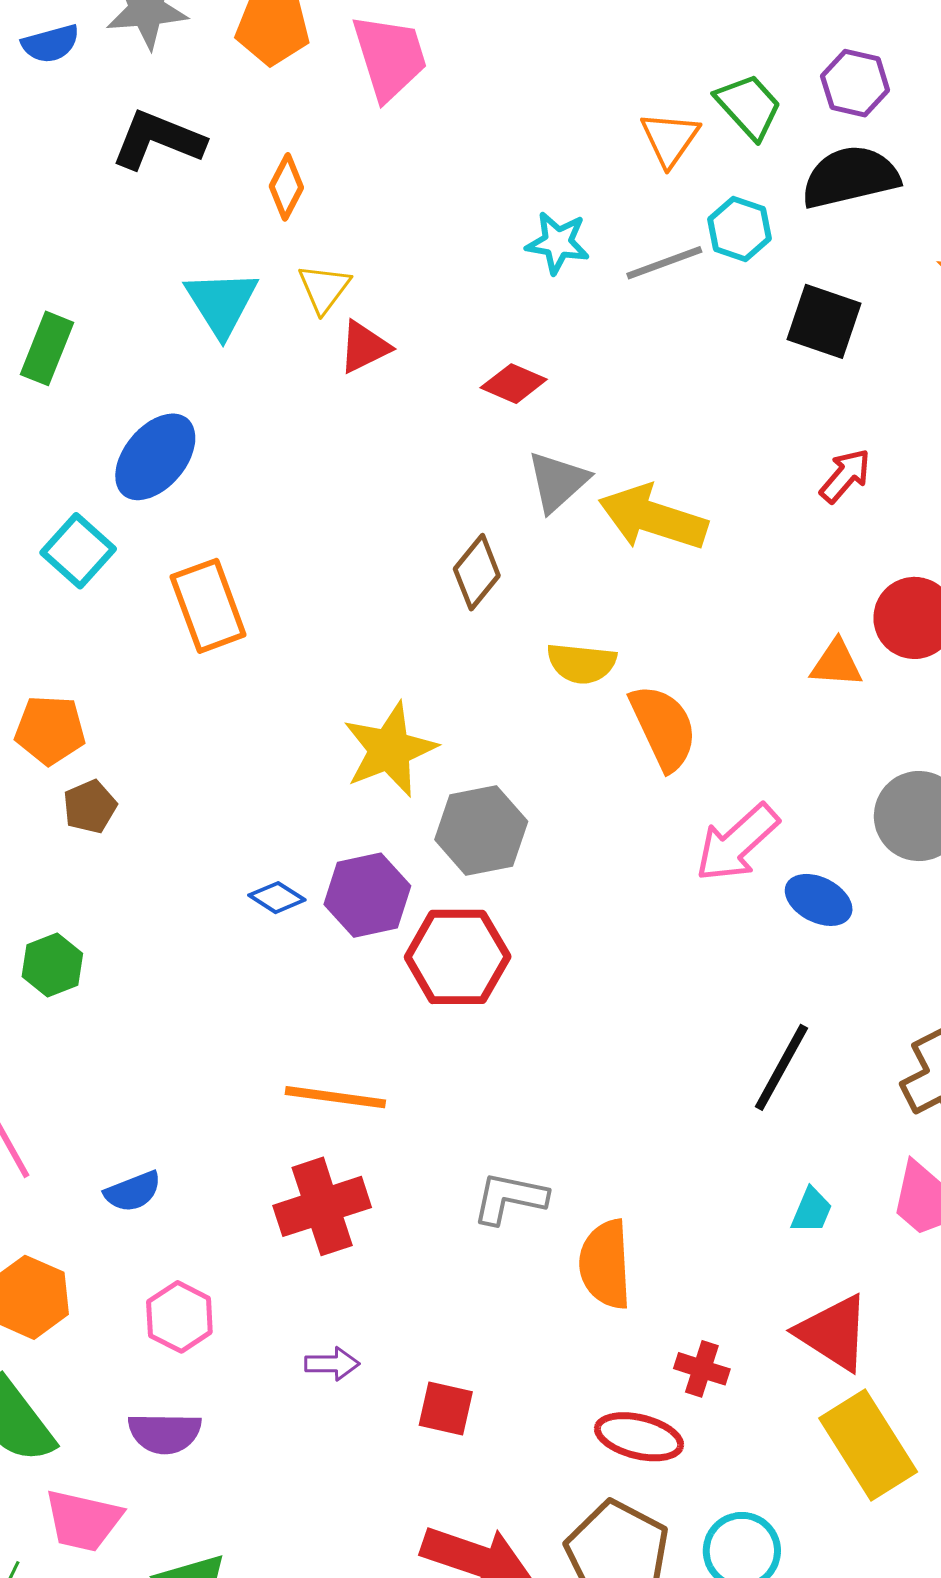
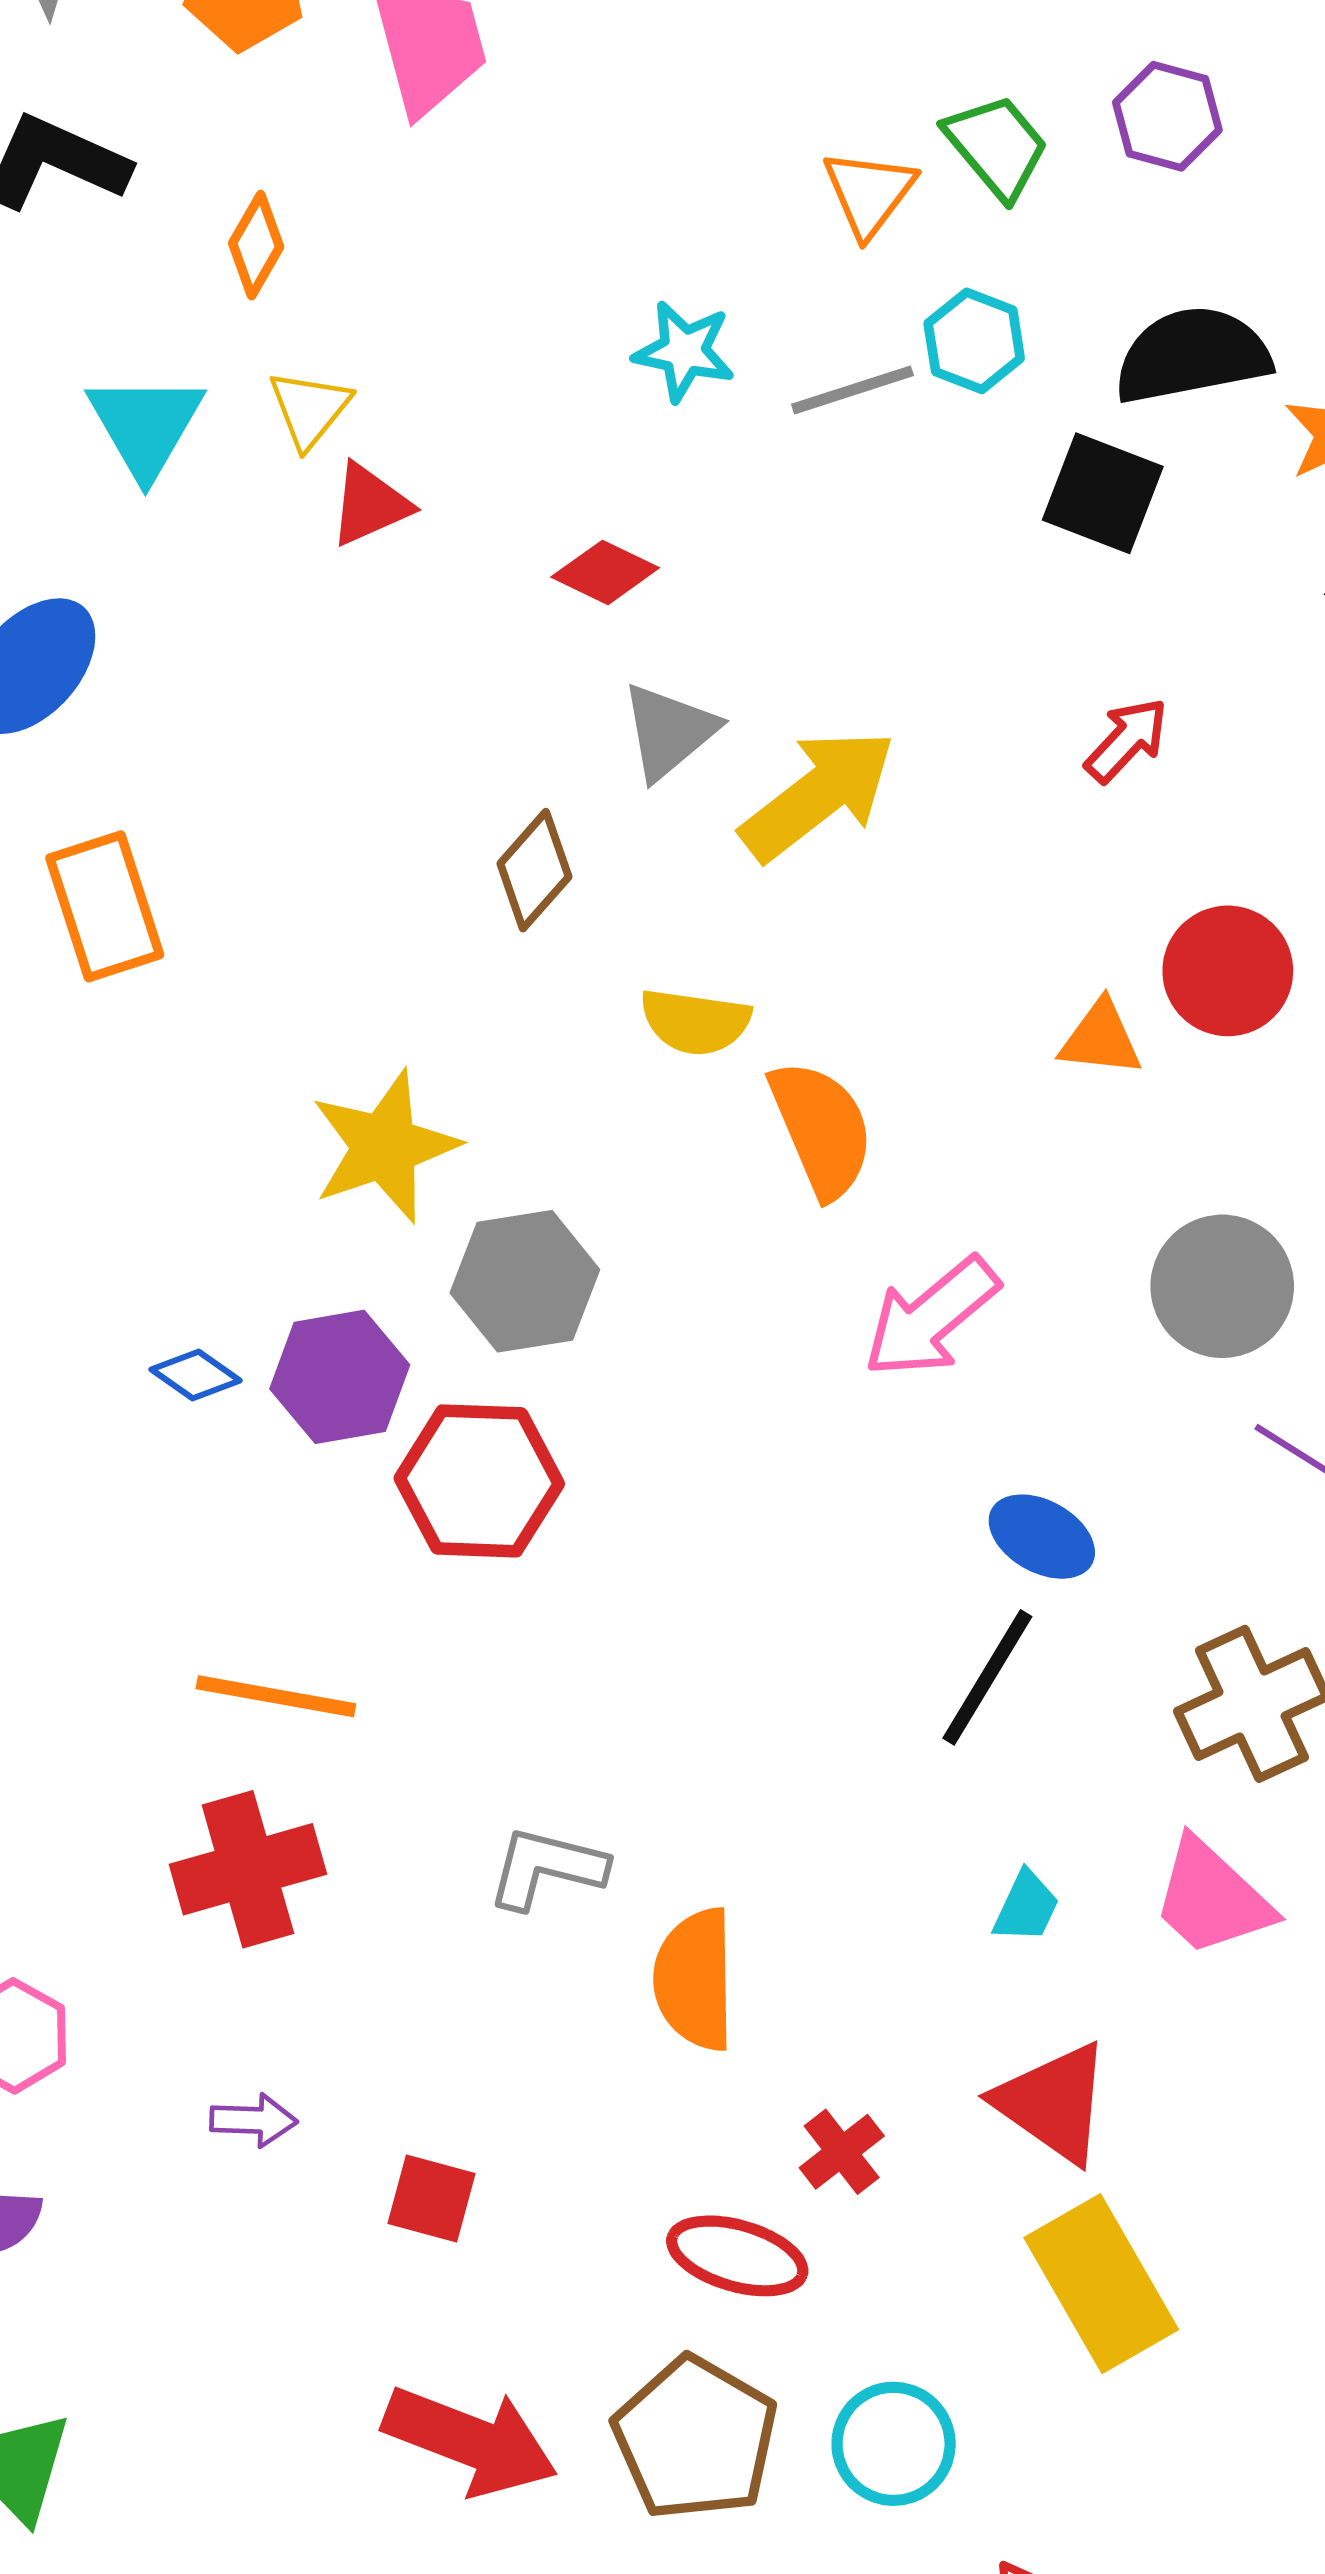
black semicircle: (850, 177) -> (1192, 355), moved
yellow arrow: (653, 518) -> (818, 795), turned 122
blue ellipse: (819, 900) -> (1042, 1537), moved
red cross: (702, 1369) -> (842, 2152), turned 32

